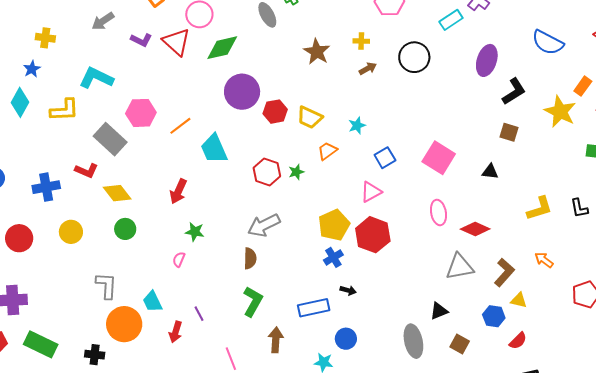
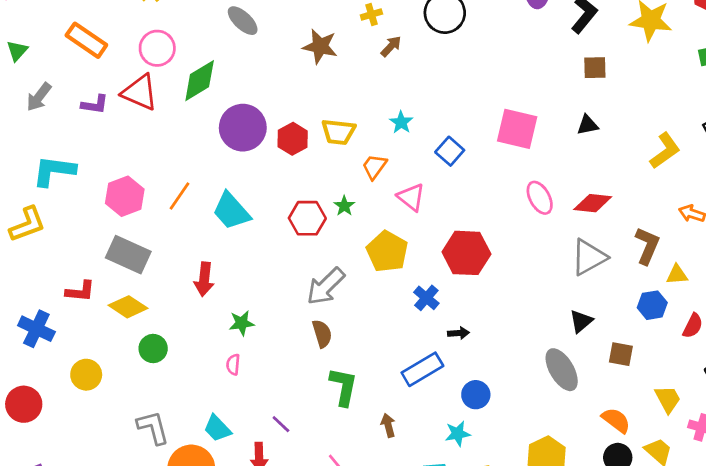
gray rectangle: (110, 139) -> (128, 255), moved
blue cross: (46, 187) -> (36, 329), turned -36
pink triangle: (371, 192) -> (411, 197), moved, turned -35
yellow pentagon: (334, 225) -> (387, 252), moved
brown arrow: (276, 340) -> (388, 425), size x0.7

